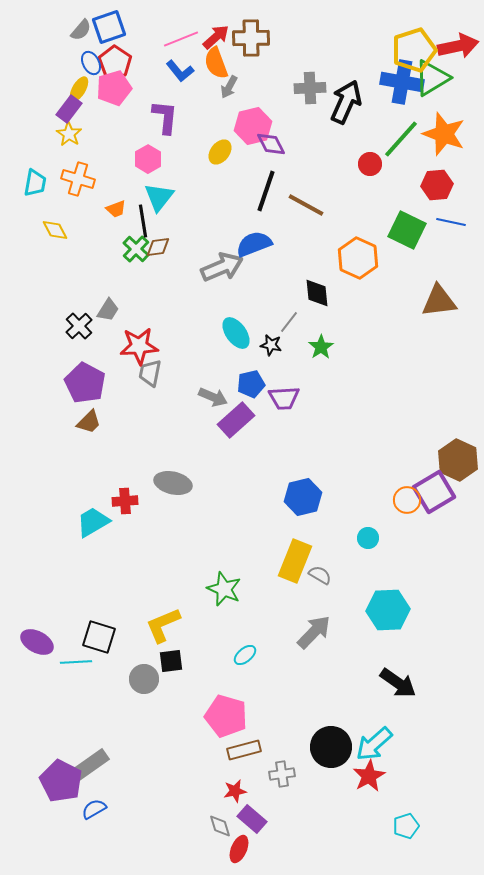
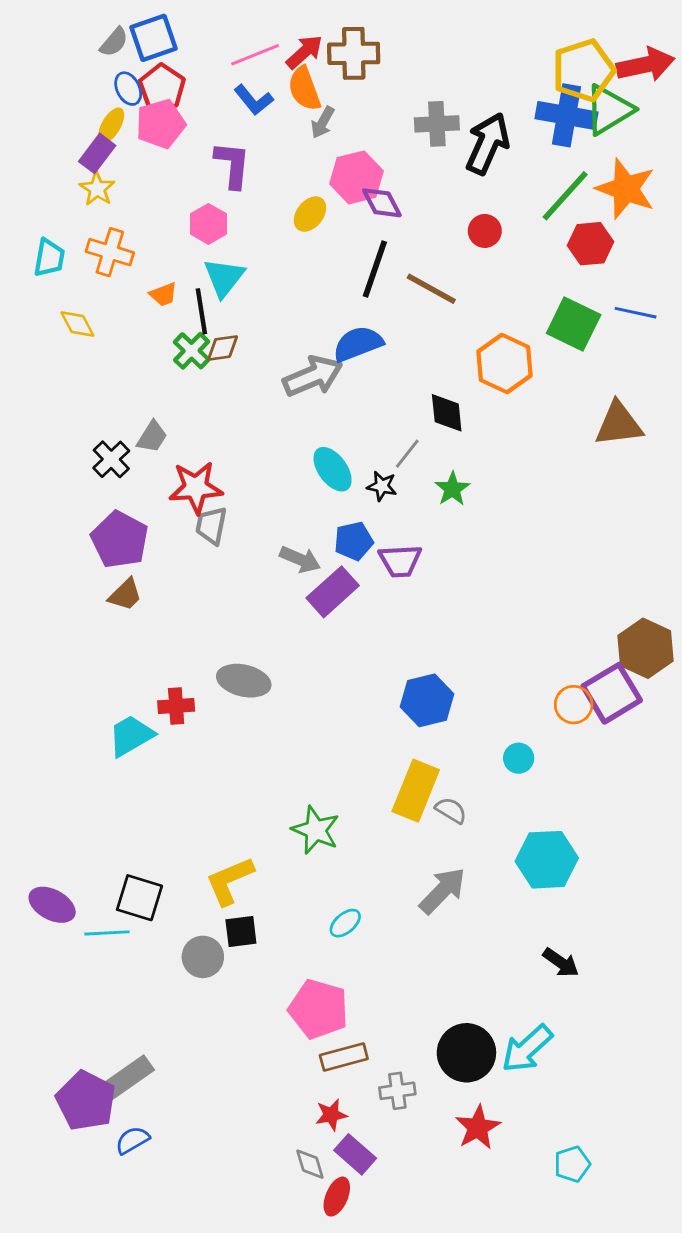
red circle: (370, 164) -> (485, 231), moved
red hexagon: (437, 185) -> (590, 244), moved
black arrow: (398, 683) -> (561, 963), size x0.7
red star: (369, 776) -> (478, 1127), moved

